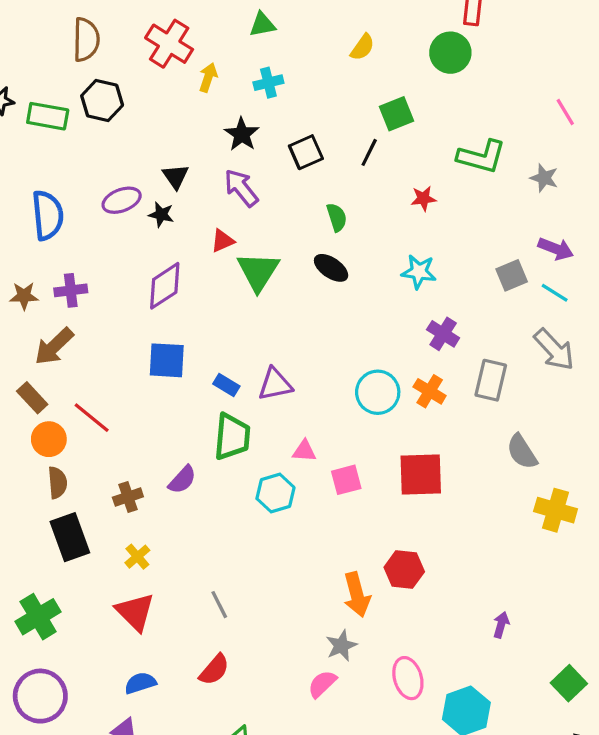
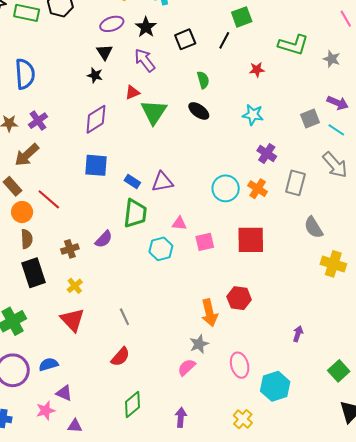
purple ellipse: (122, 200) -> (112, 24), moved
purple cross: (71, 290) -> (38, 121), turned -30
blue semicircle: (140, 683) -> (49, 364), moved

